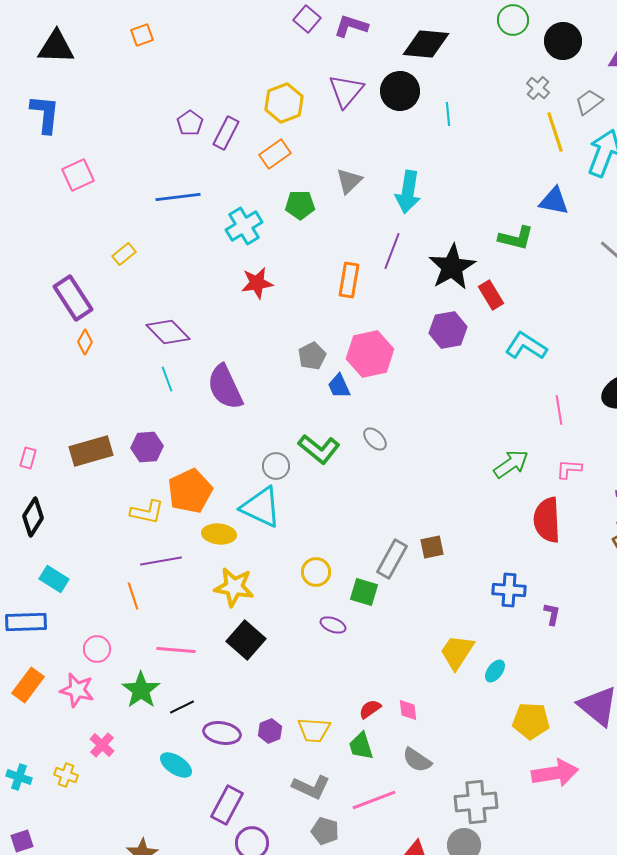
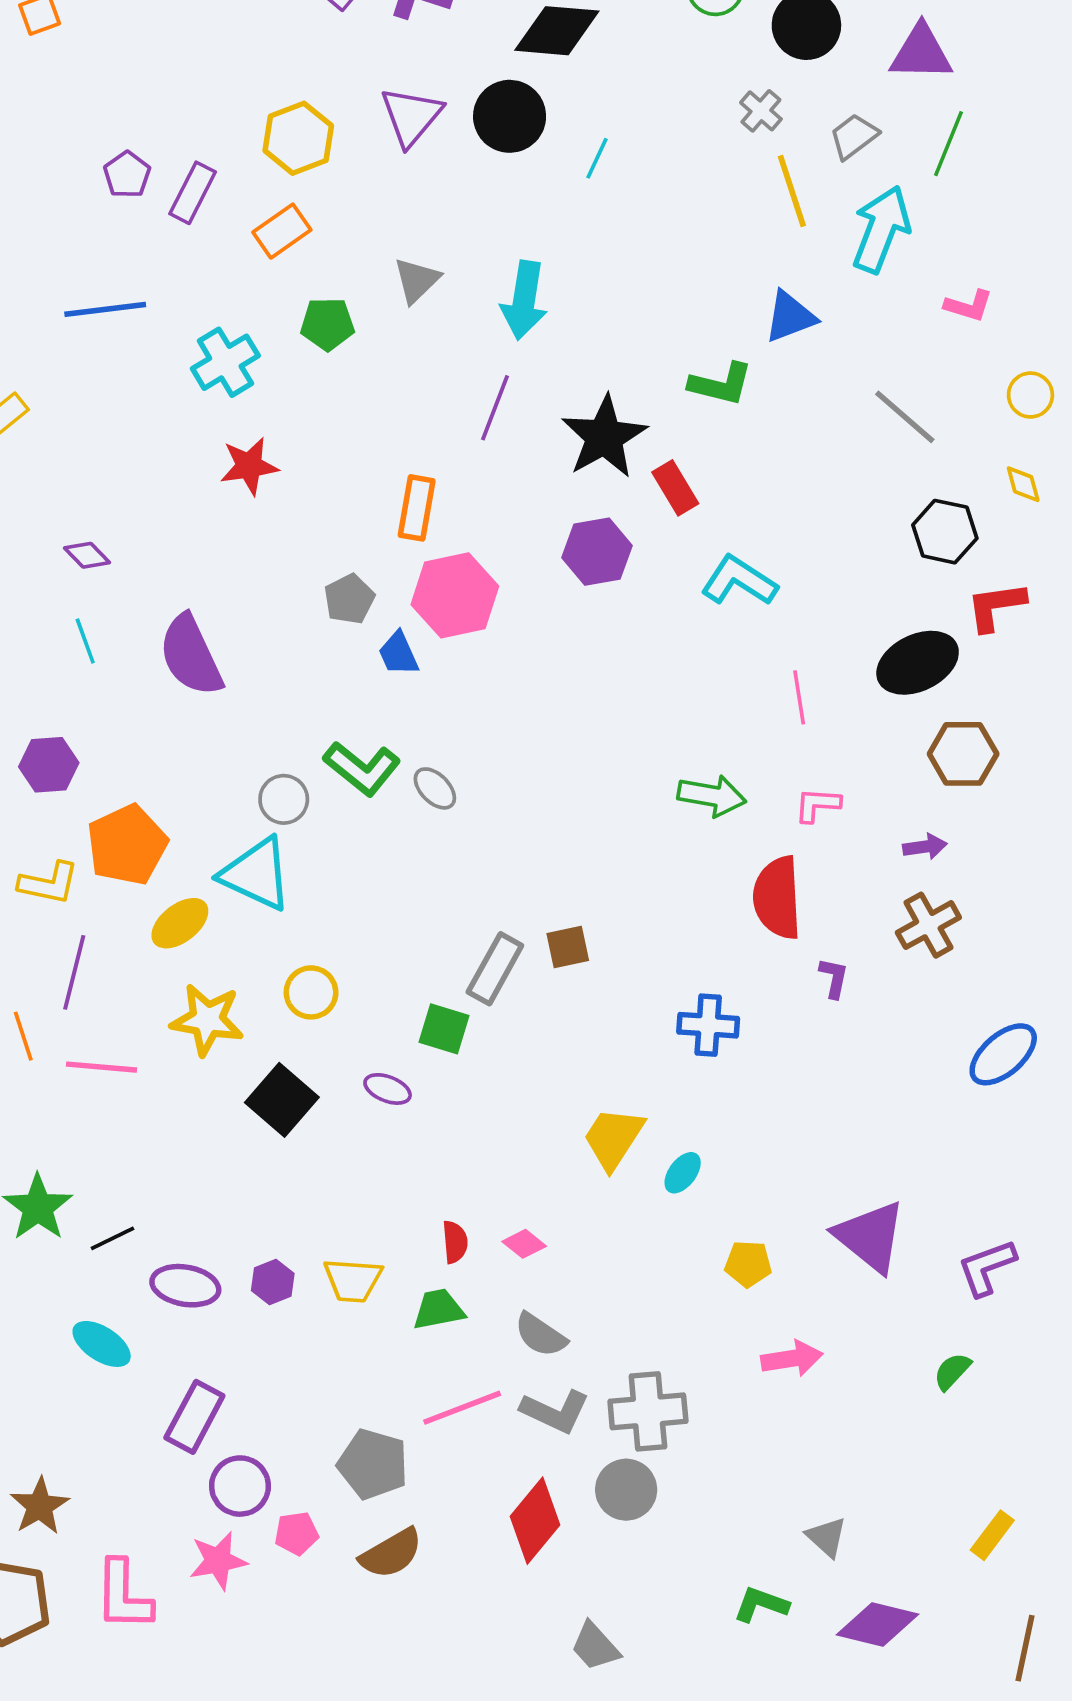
cyan line: (448, 114) -> (597, 158), turned 30
blue triangle: (554, 201) -> (790, 317), turned -32
orange rectangle: (349, 280) -> (417, 508), moved
purple diamond: (168, 332) -> (87, 555), size x0.6
gray ellipse: (375, 439) -> (435, 788), moved
green arrow: (511, 464) -> (712, 796), turned 45
yellow ellipse: (219, 534) -> (180, 923), turned -44
purple line: (161, 561) -> (74, 972), turned -66
yellow circle: (316, 572) -> (311, 992), moved
purple L-shape: (552, 614) -> (834, 978), moved
black square: (246, 640) -> (282, 1100), moved
pink line: (176, 650) -> (102, 1067), moved
red semicircle: (370, 709) -> (455, 1242), turned 120
pink diamond: (408, 710) -> (524, 1244), turned -45
yellow pentagon: (531, 721) -> (748, 1264), size x0.7
green trapezoid: (361, 746) -> (439, 1309), turned 96
pink arrow: (555, 773) -> (792, 1359), size x0.7
gray L-shape: (311, 787) -> (555, 1411), moved
gray pentagon: (325, 831) -> (373, 1464), size x1.4

